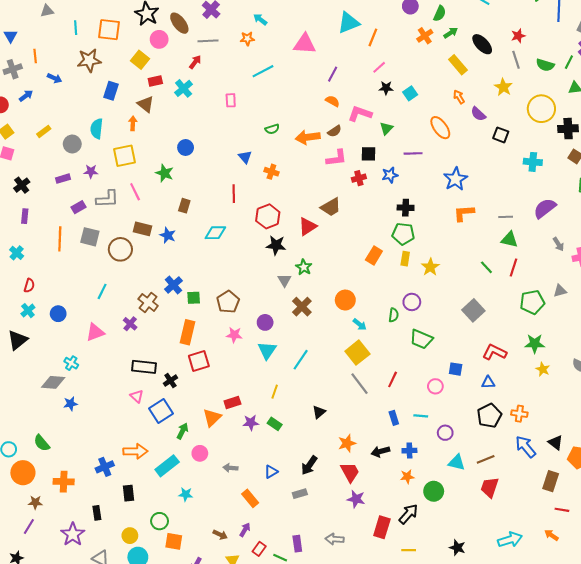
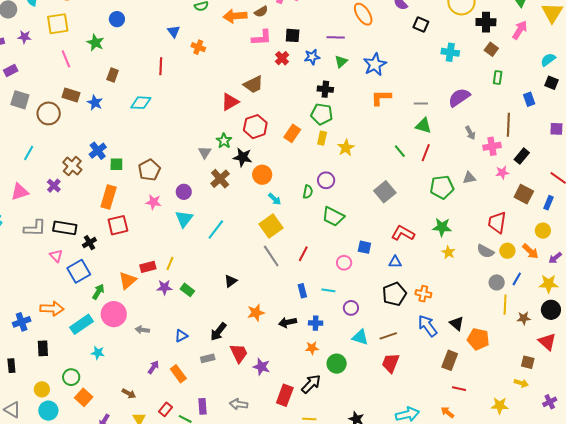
green triangle: (386, 128) -> (341, 62), moved
red cross: (359, 178) -> (282, 58), turned -32
gray L-shape: (107, 199) -> (35, 228), moved
red hexagon: (268, 216) -> (255, 127), moved
black star: (276, 245) -> (243, 157), moved
yellow line: (275, 392) -> (170, 263), moved
pink circle: (200, 453) -> (114, 314), size x1.6
red trapezoid: (350, 472) -> (239, 353), moved
orange rectangle: (250, 498) -> (178, 374), moved
purple arrow: (245, 530) -> (153, 367), moved
orange square: (174, 541) -> (84, 397), turned 30

